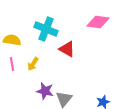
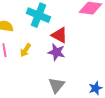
purple star: (45, 91) -> (56, 52), moved

